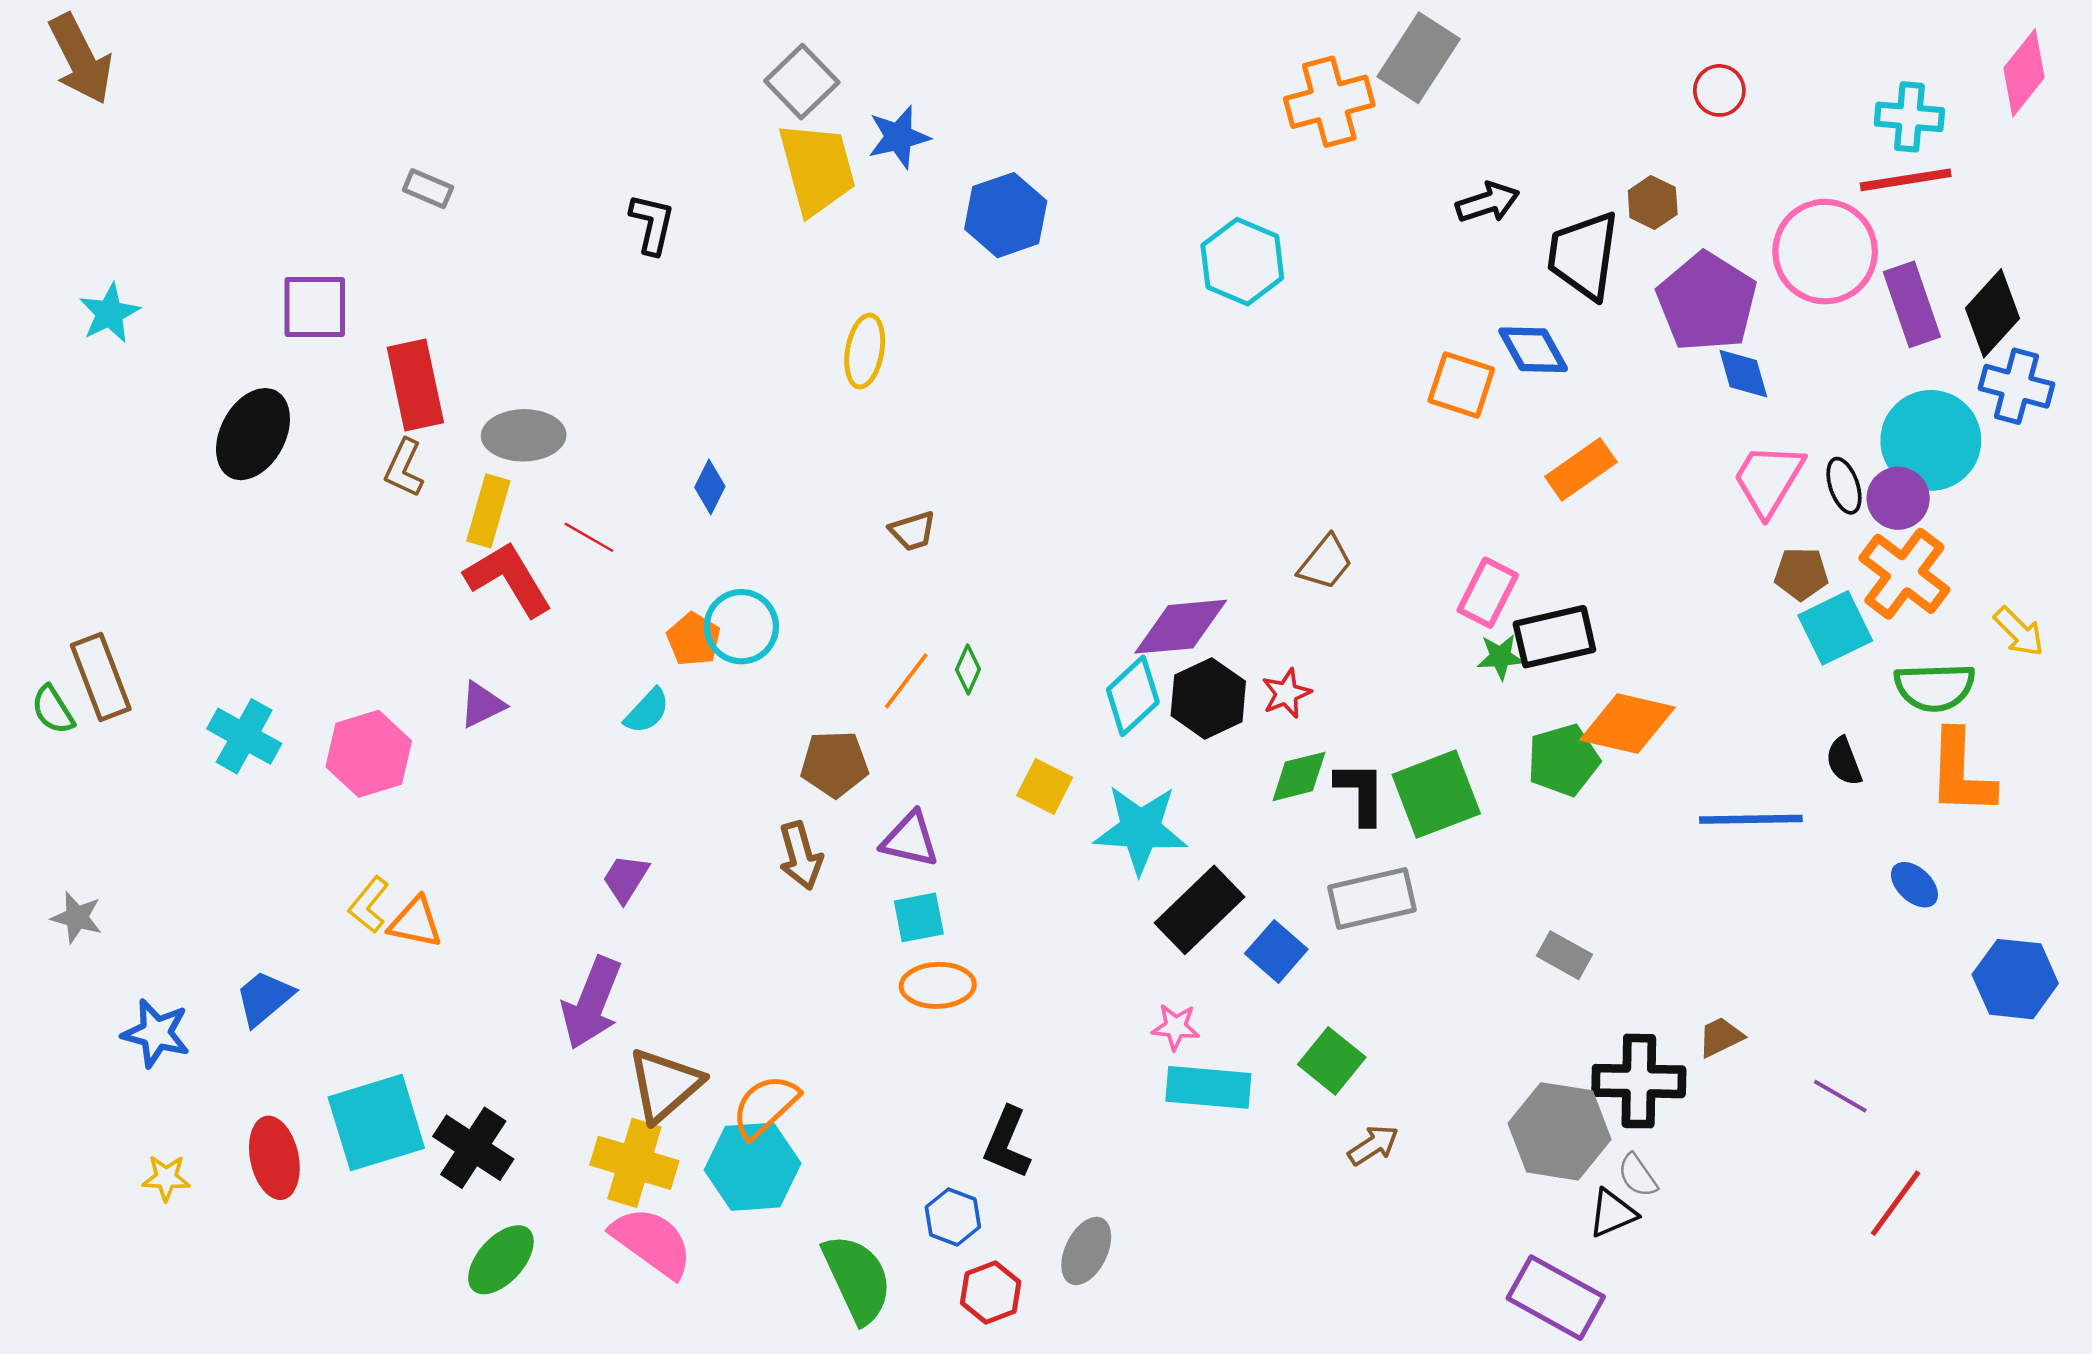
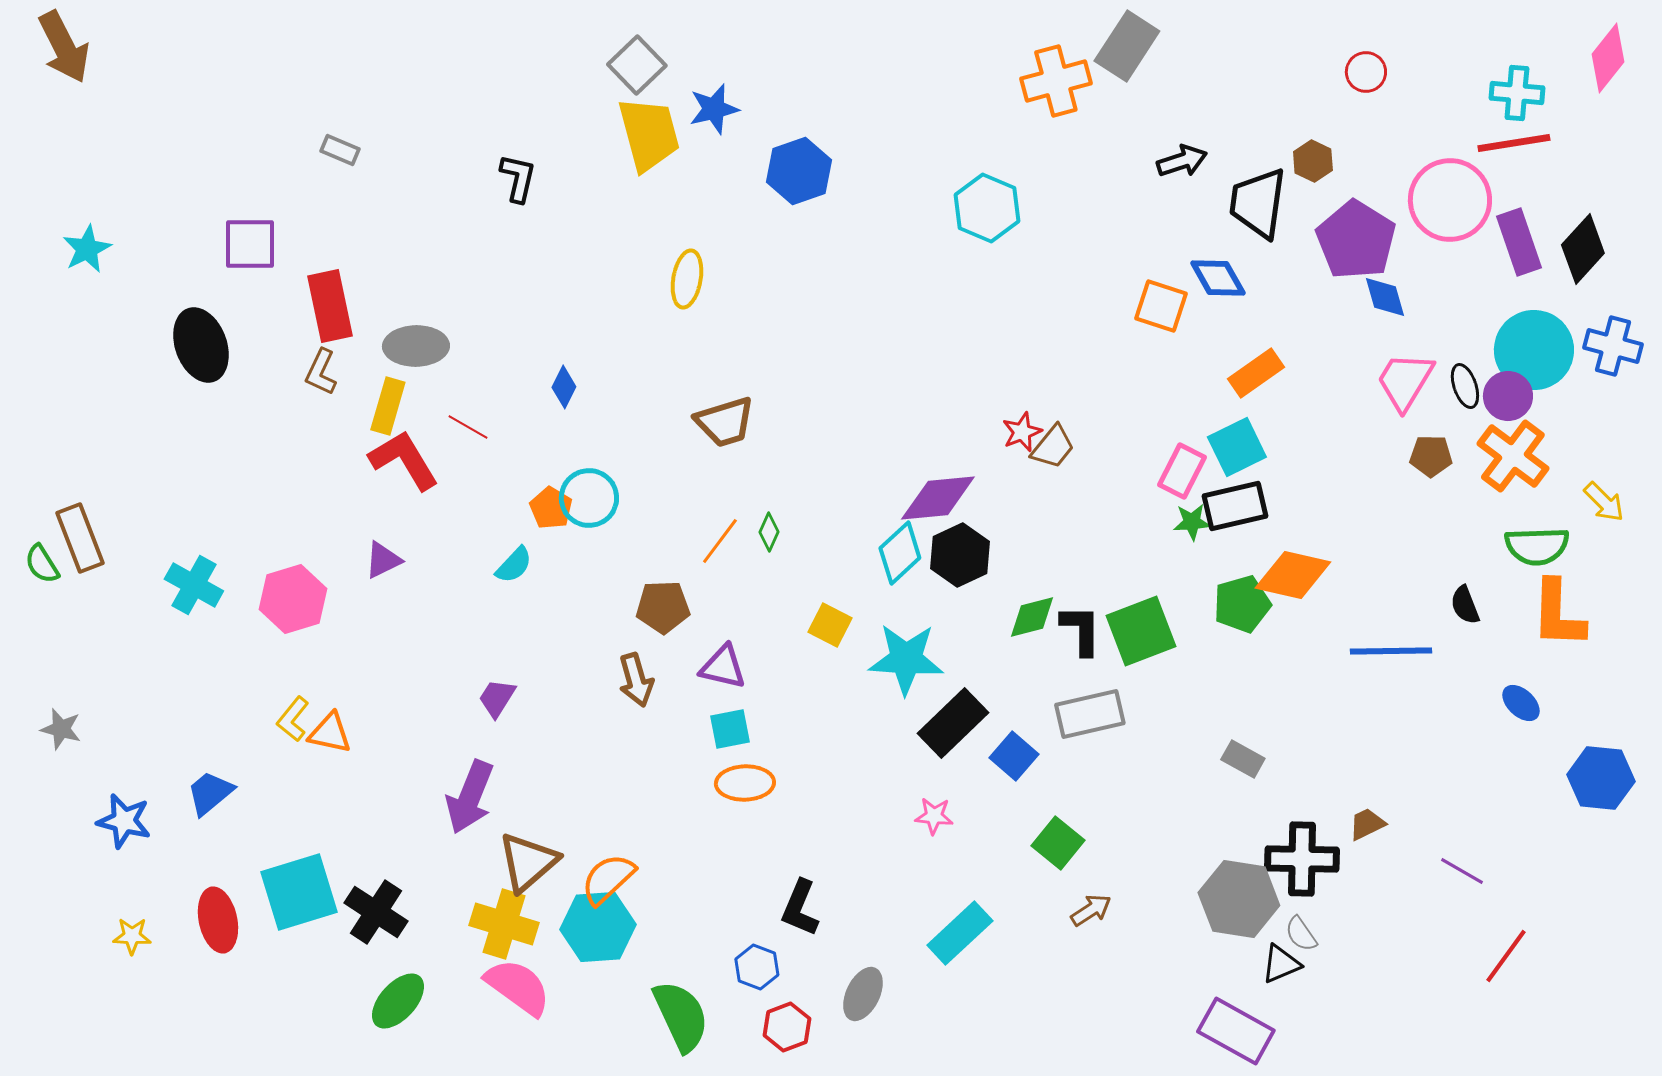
blue cross: (2016, 386) -> (1613, 346), moved
black ellipse: (253, 434) -> (201, 345), turned -48
brown trapezoid: (913, 531) -> (725, 422), size x1.6
cyan square: (1835, 628) -> (1237, 447), moved
red star: (1286, 693) -> (1022, 432), moved
cyan rectangle: (1208, 1087) -> (960, 933), moved, turned -48

